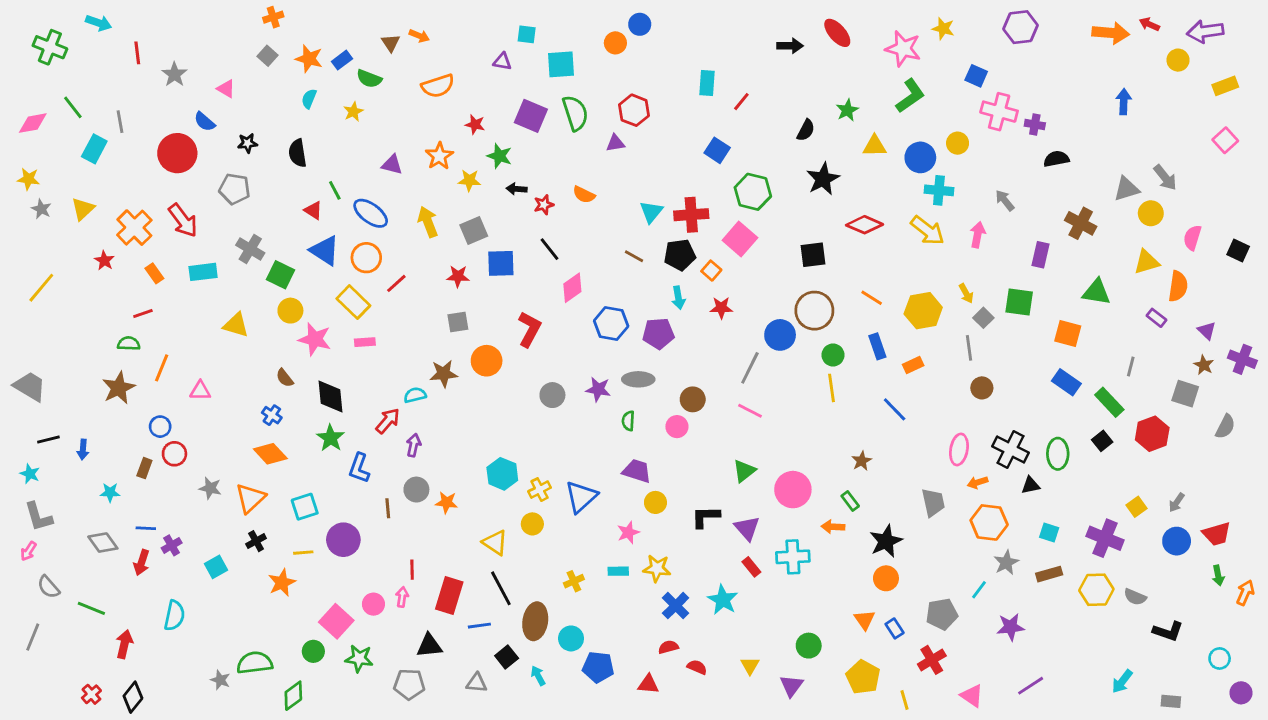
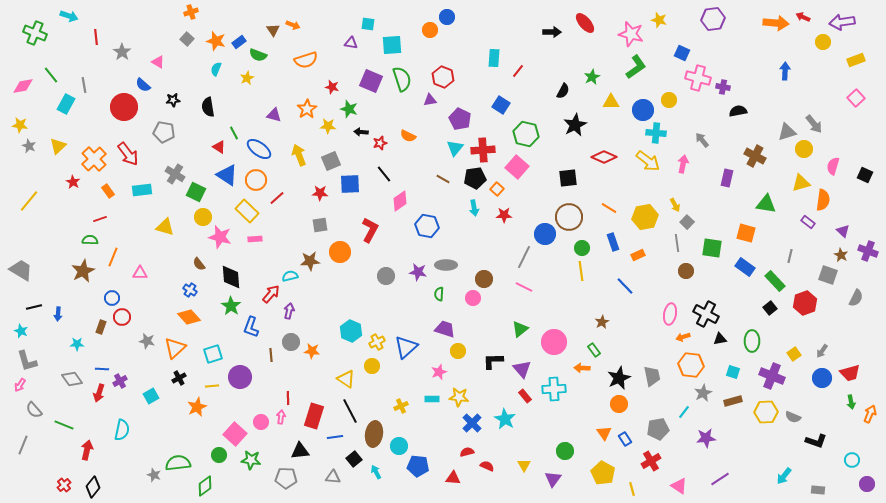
green square: (1019, 302) -> (712, 248), moved
purple pentagon: (658, 334) -> (460, 119), moved, turned 30
green ellipse: (1058, 454) -> (752, 341), moved
gray trapezoid: (933, 502) -> (652, 376), moved

